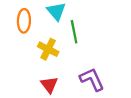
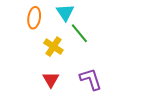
green line: (74, 32) -> (79, 33), turned -35

